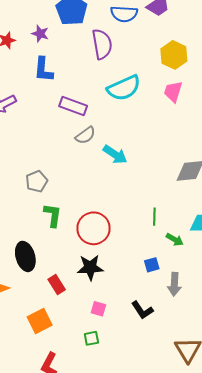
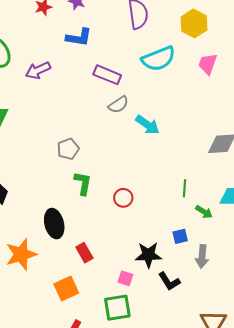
yellow hexagon: (174, 55) -> (194, 23), moved
blue L-shape: (43, 70) -> (79, 37), turned -88
red circle: (93, 228) -> (123, 198), size x0.6
black star: (90, 267) -> (148, 255), moved
green square: (91, 338) -> (117, 308), size x1.8

